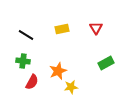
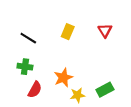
yellow rectangle: (62, 29) -> (68, 32), turned -56
green rectangle: (106, 63) -> (105, 90), moved

